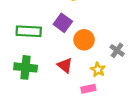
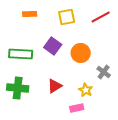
orange circle: (84, 40) -> (81, 53), moved
red triangle: (65, 65) -> (55, 86), turned 49

